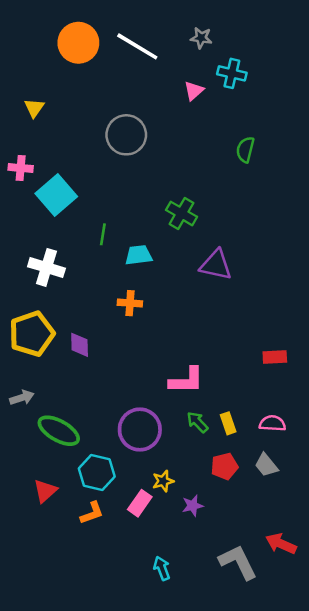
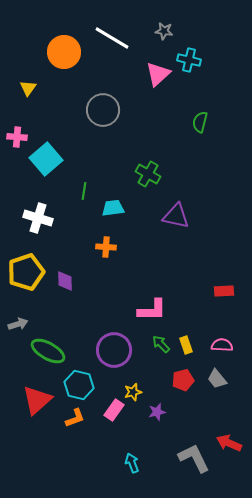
orange circle: (78, 43) -> (64, 52), moved
pink triangle: (194, 91) -> (158, 74), size x1.5
red triangle: (45, 491) -> (37, 400), size x1.5

